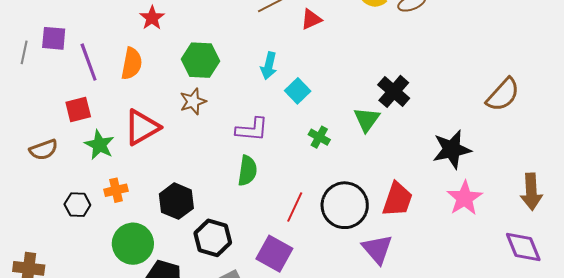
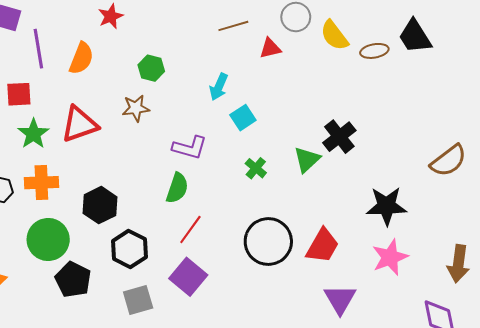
green hexagon: (201, 60) -> (151, 68), size x0.7
orange cross: (116, 190) -> (41, 183), size x1.4
red line: (295, 207) -> (190, 229), moved
purple triangle: (377, 249) -> (340, 299), moved

